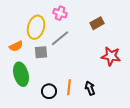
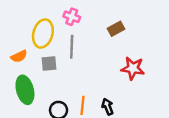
gray line: (60, 38) -> (72, 47), turned -48

